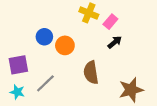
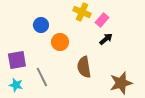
blue circle: (44, 37) -> (41, 25), moved
gray line: (45, 83) -> (42, 77), turned -72

